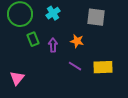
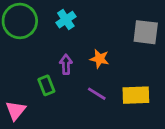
gray square: (96, 17) -> (146, 32), moved
green rectangle: (33, 39) -> (46, 85), moved

